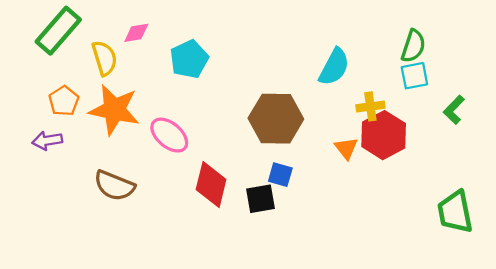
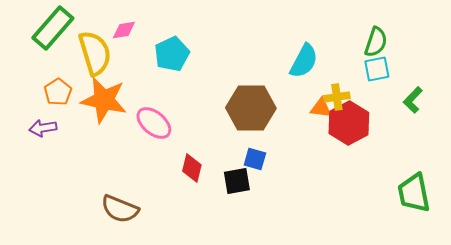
yellow semicircle: (104, 58) -> (95, 53), size x1.4
orange triangle: (346, 148) -> (321, 108), moved, turned -45
red diamond: (211, 185) -> (192, 168), size x0.7
brown semicircle: (114, 186) -> (120, 209), moved

